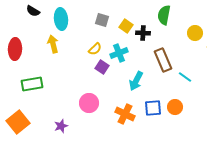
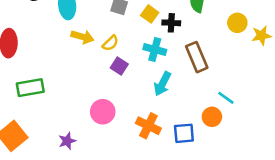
yellow arrow: (53, 44) -> (82, 37), moved, turned 120
cyan cross: (119, 53) -> (155, 49), moved, turned 36
cyan line: (185, 77) -> (226, 98), moved
blue square: (153, 108) -> (184, 133), moved

